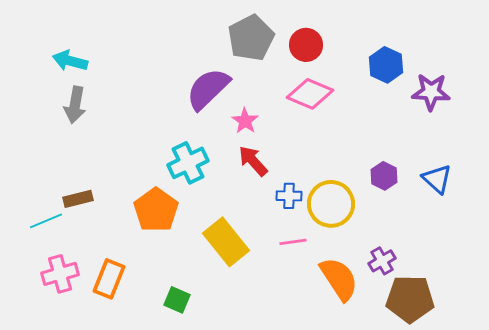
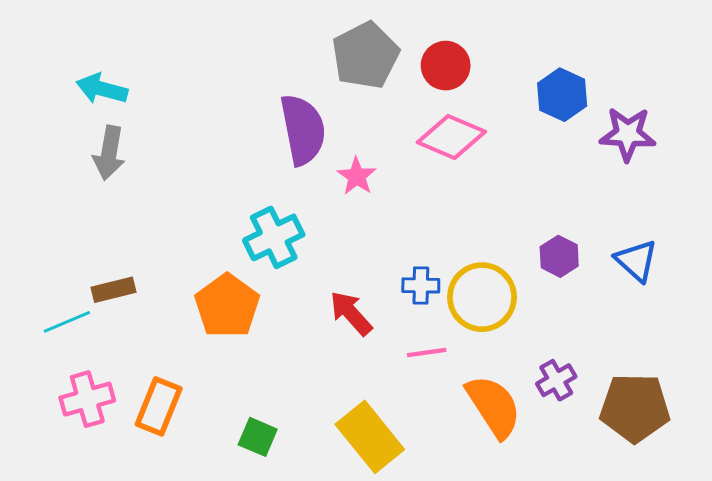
purple semicircle: (208, 89) -> (303, 130), turned 123
red arrow: (253, 161) -> (351, 313), moved
yellow rectangle: (226, 242) -> (370, 437), moved
brown pentagon: (410, 299) -> (635, 408), moved

